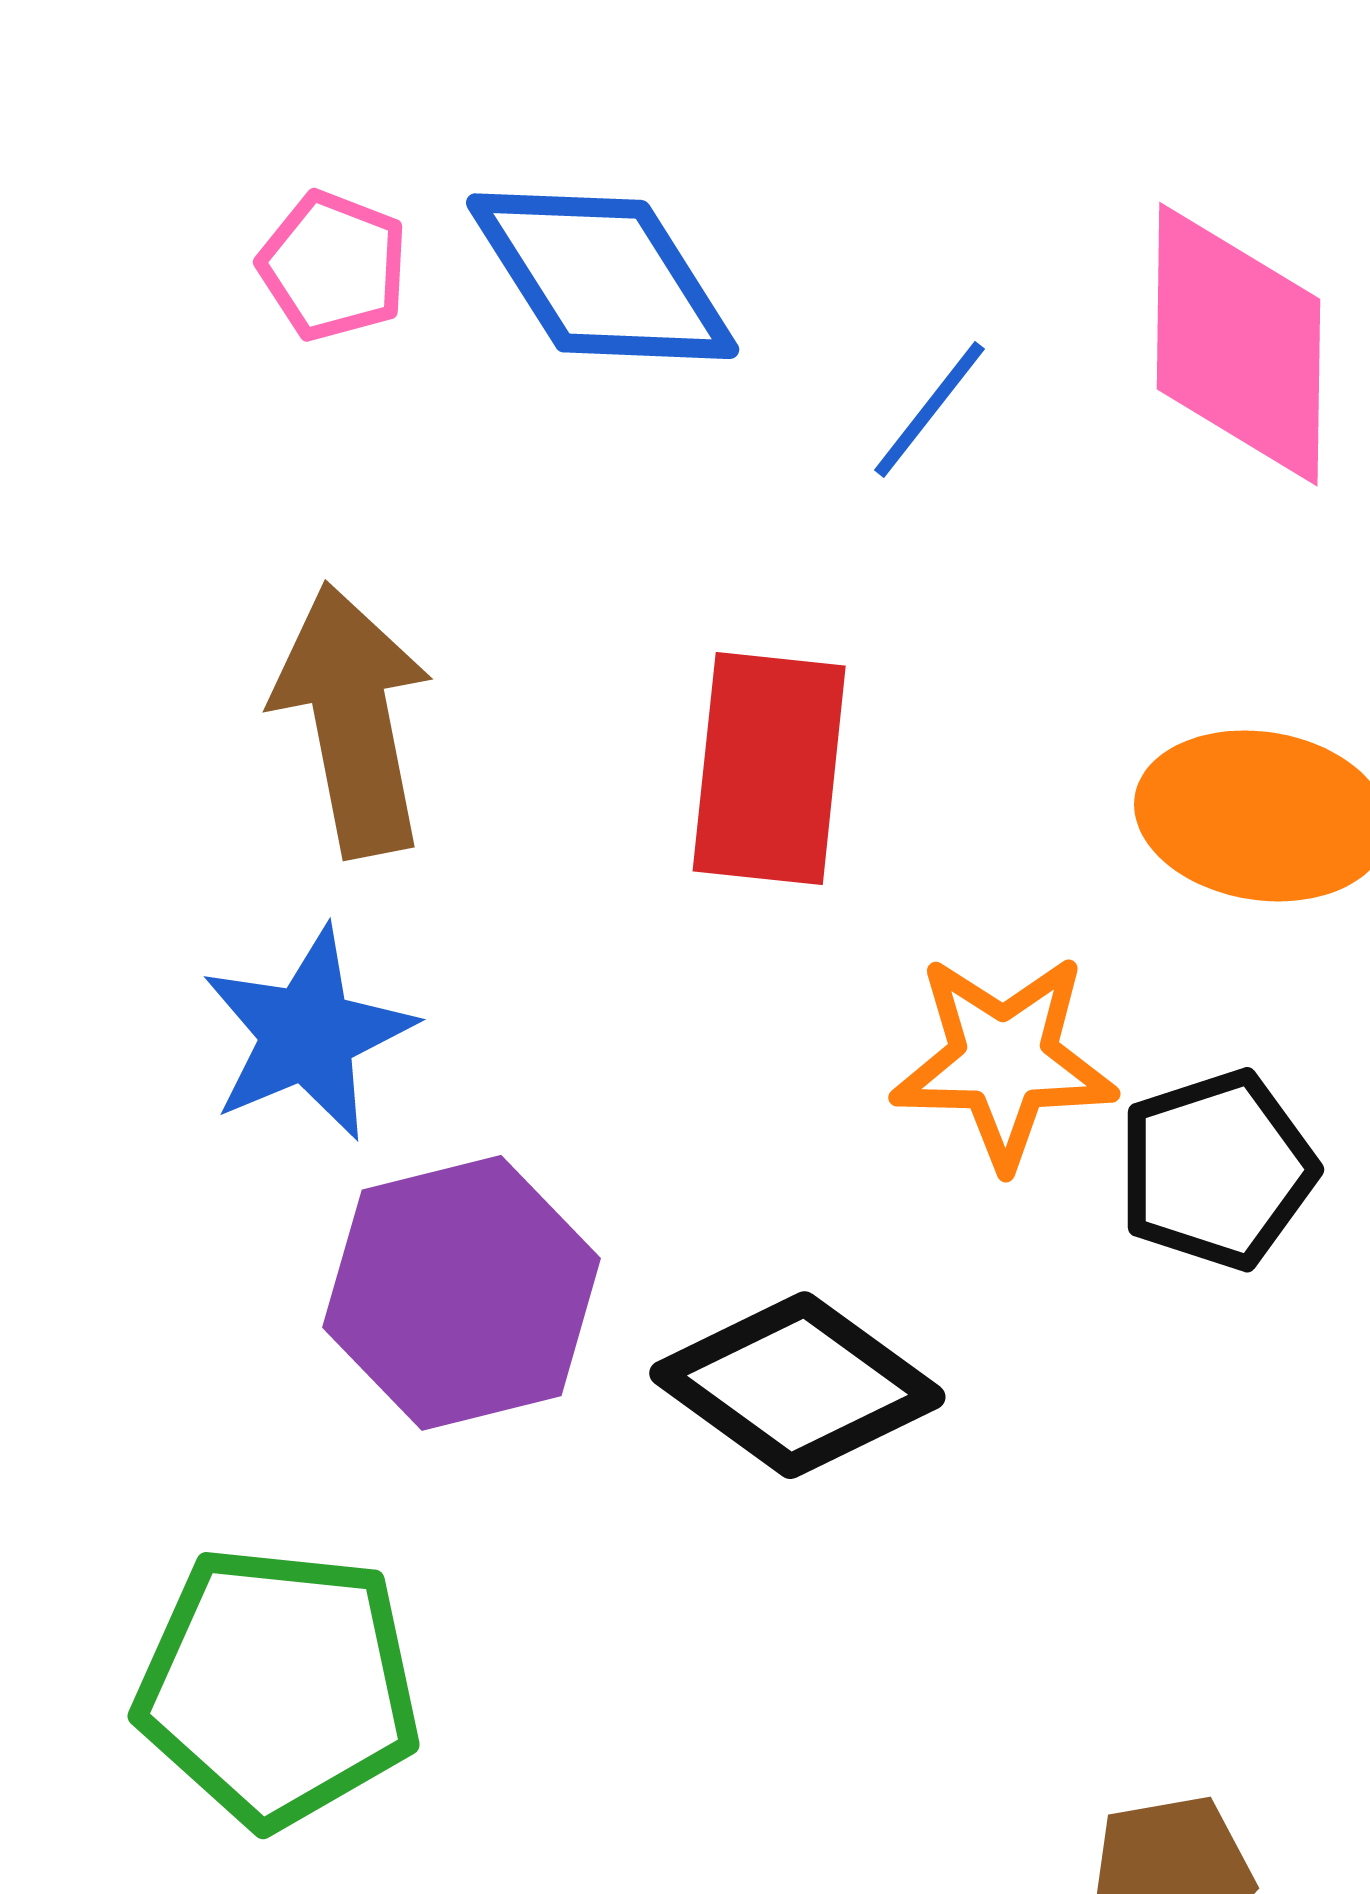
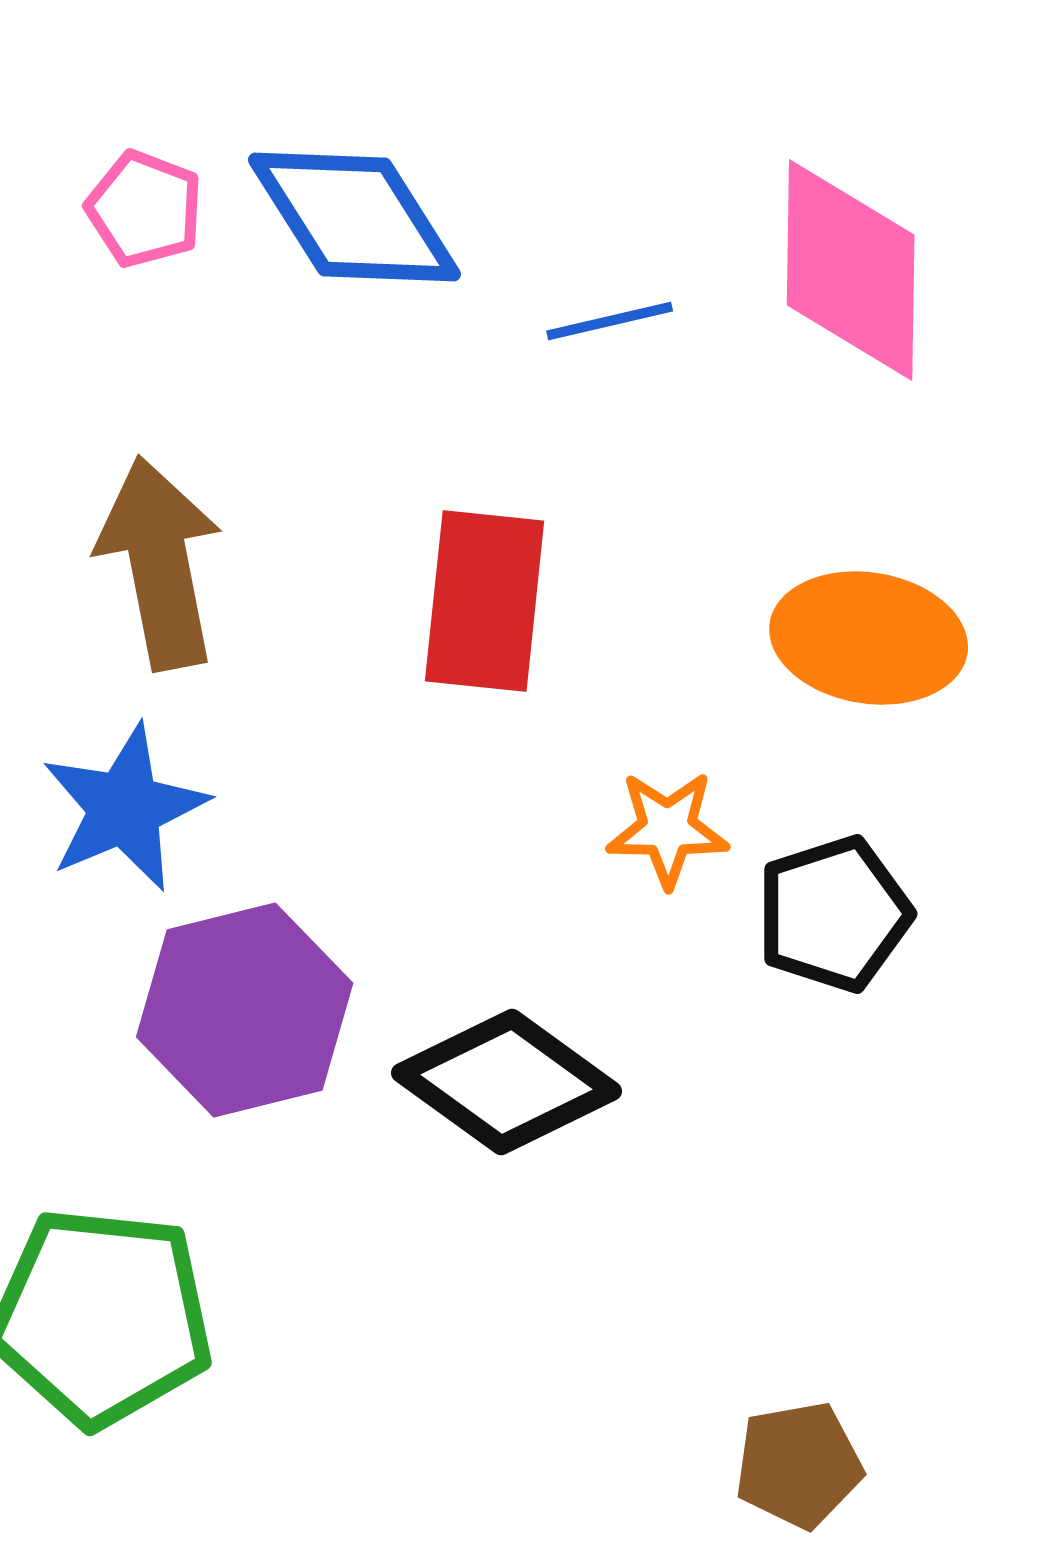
blue line: (929, 410) -> (610, 321), turned 39
orange star: (1004, 1061) -> (668, 829), size x0.7

